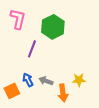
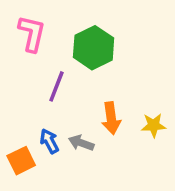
yellow star: (79, 80) -> (154, 125), moved
orange arrow: (63, 93) -> (111, 118), moved

